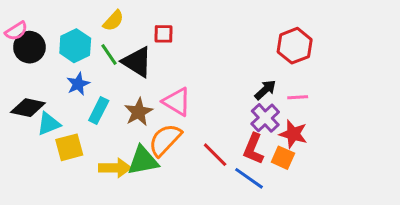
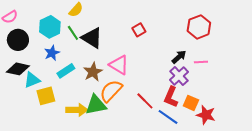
red square: (164, 34) -> (139, 30), moved, turned -32
black circle: (29, 47) -> (18, 40), moved
cyan rectangle: (99, 111) -> (66, 71), turned 30
red star: (293, 134) -> (206, 115), moved

